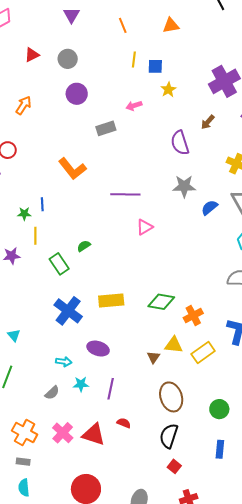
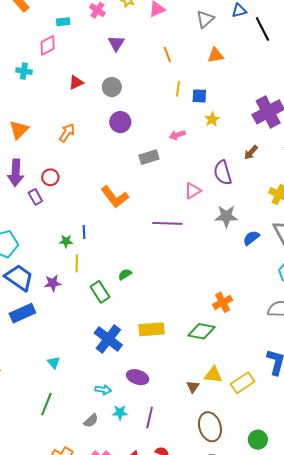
pink triangle: (145, 227) -> (193, 191), moved
orange cross: (193, 316) -> (223, 302), moved

